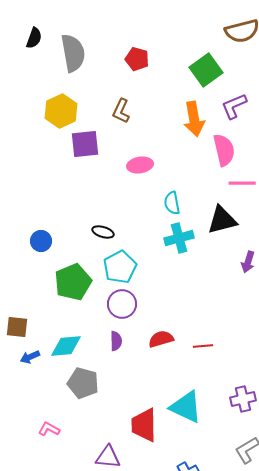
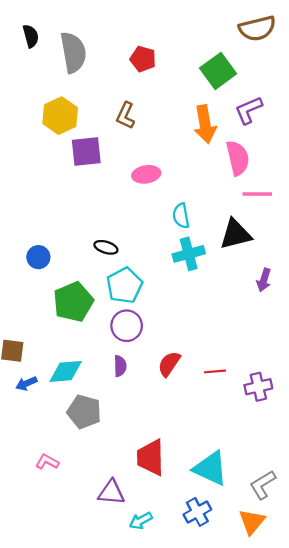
black semicircle: (34, 38) -> (31, 36), turned -35
red semicircle: (161, 339) -> (169, 364), turned -40
purple cross: (243, 399) -> (258, 387), moved
cyan triangle: (186, 407) -> (210, 468), moved

